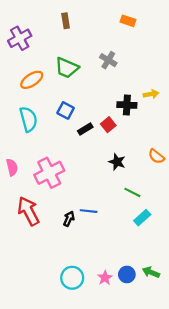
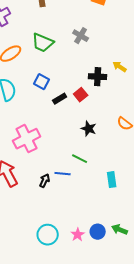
yellow arrow: (151, 94) -> (120, 67), turned -136
green line: (132, 192) -> (80, 159), moved
cyan rectangle: (142, 218) -> (112, 180), turned -56

